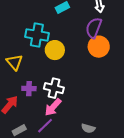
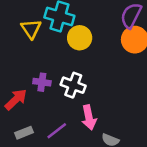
yellow triangle: (14, 62) -> (31, 29), moved
pink arrow: (53, 107) -> (89, 117), moved, turned -60

